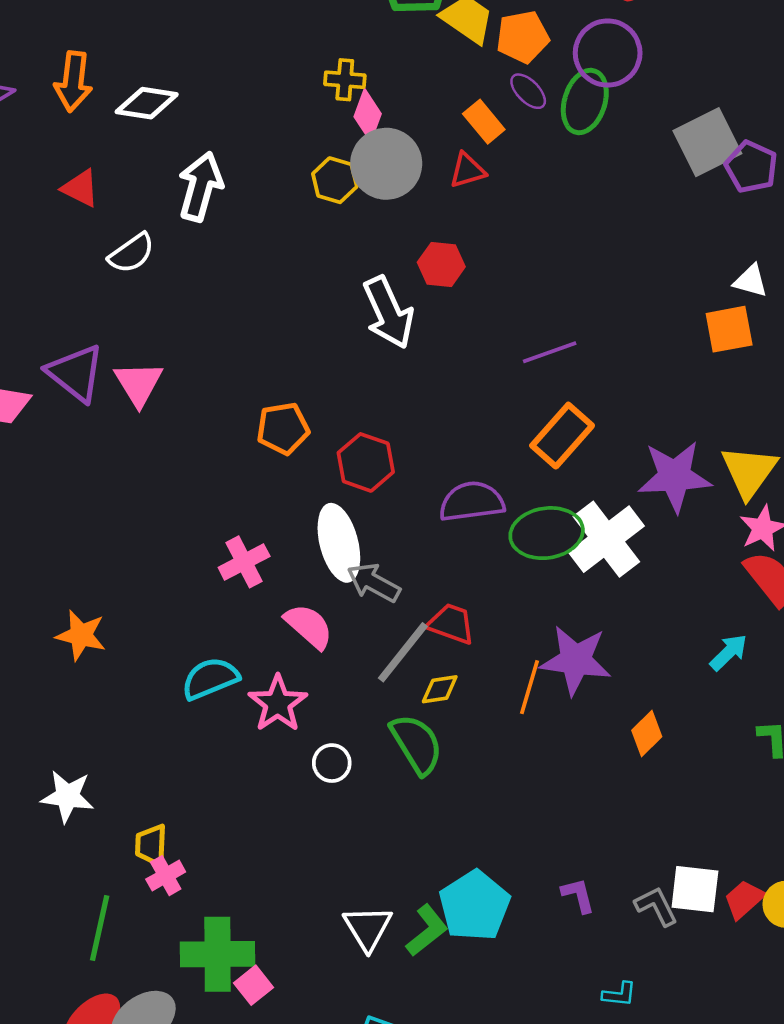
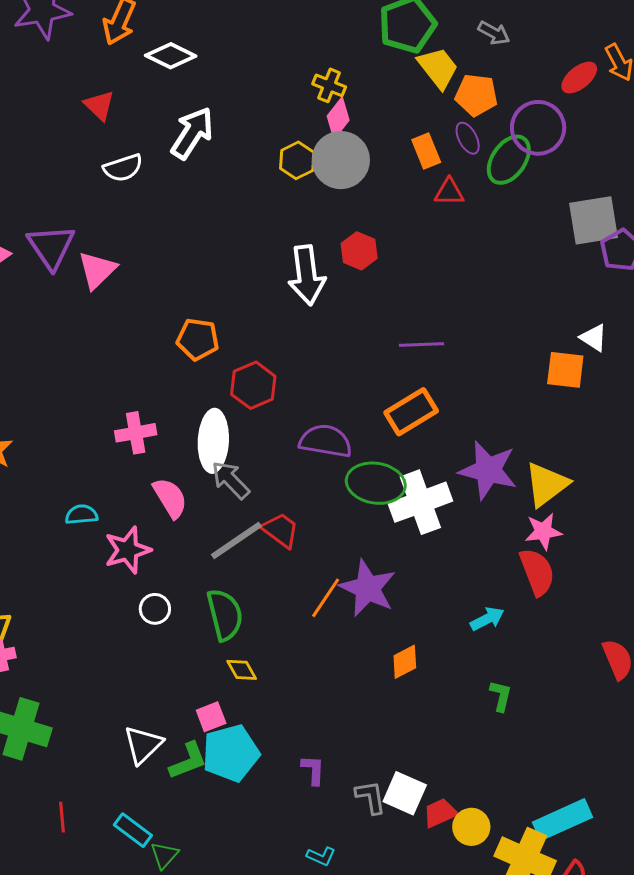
red triangle: (467, 170) -> (449, 192), moved
cyan semicircle: (210, 679) -> (81, 515), size x0.7
yellow diamond: (440, 689) -> (242, 670), moved, turned 52
pink square: (253, 985) -> (211, 717), moved

